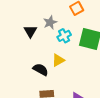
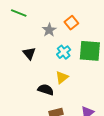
gray star: (50, 22) -> (49, 30), moved

